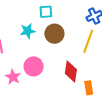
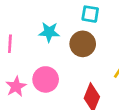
cyan square: (46, 12) -> (90, 14), moved

